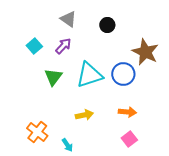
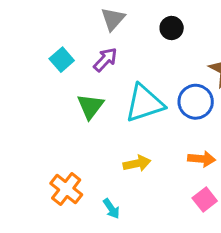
gray triangle: (68, 19) -> (113, 19), turned 36

